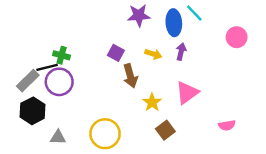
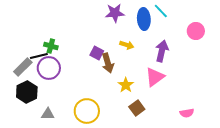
purple arrow: (181, 52) -> (162, 51), moved, size x1.5
purple square: (116, 53) -> (97, 53), moved
pink semicircle: (227, 125) -> (187, 113), moved

